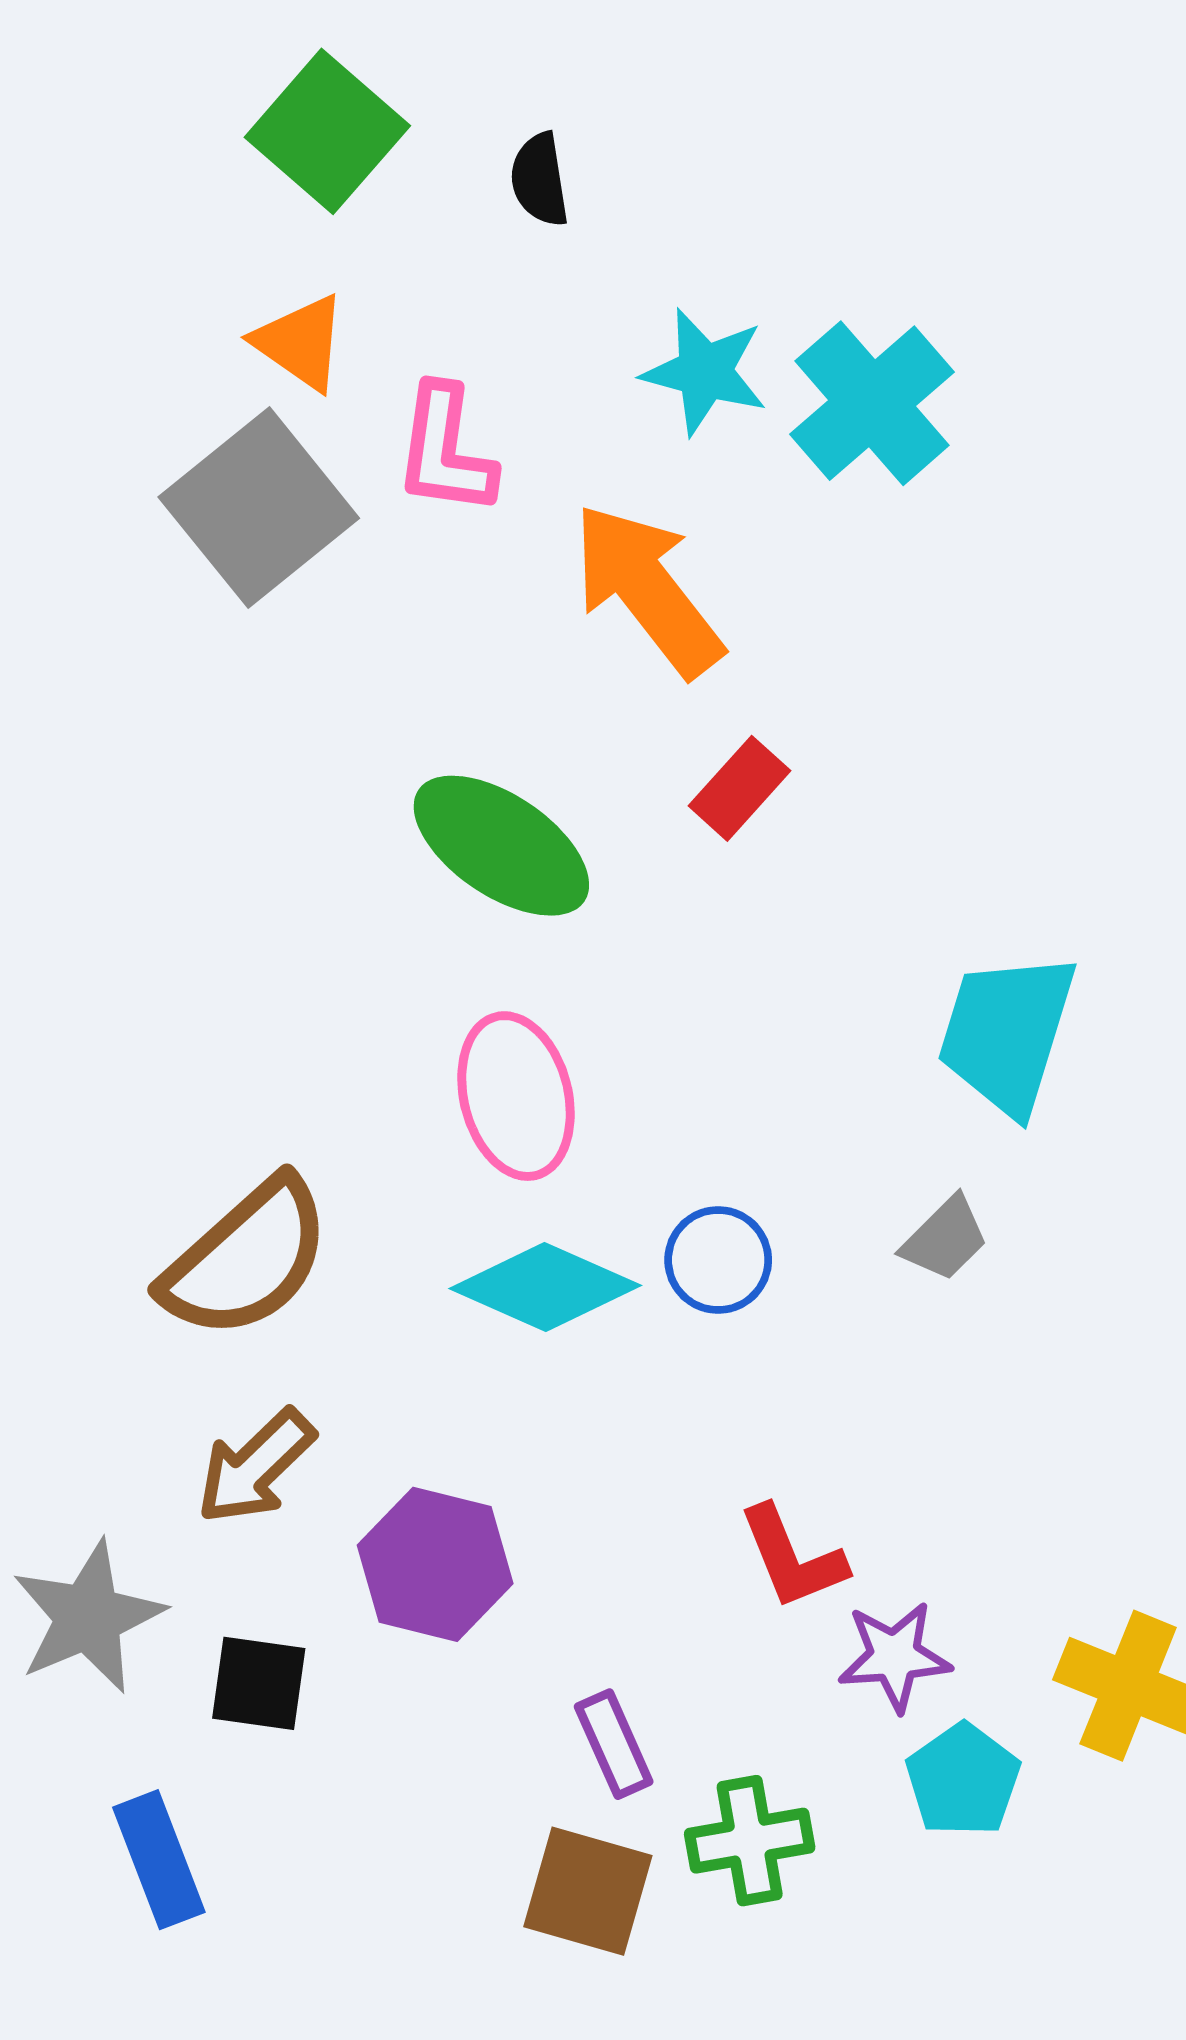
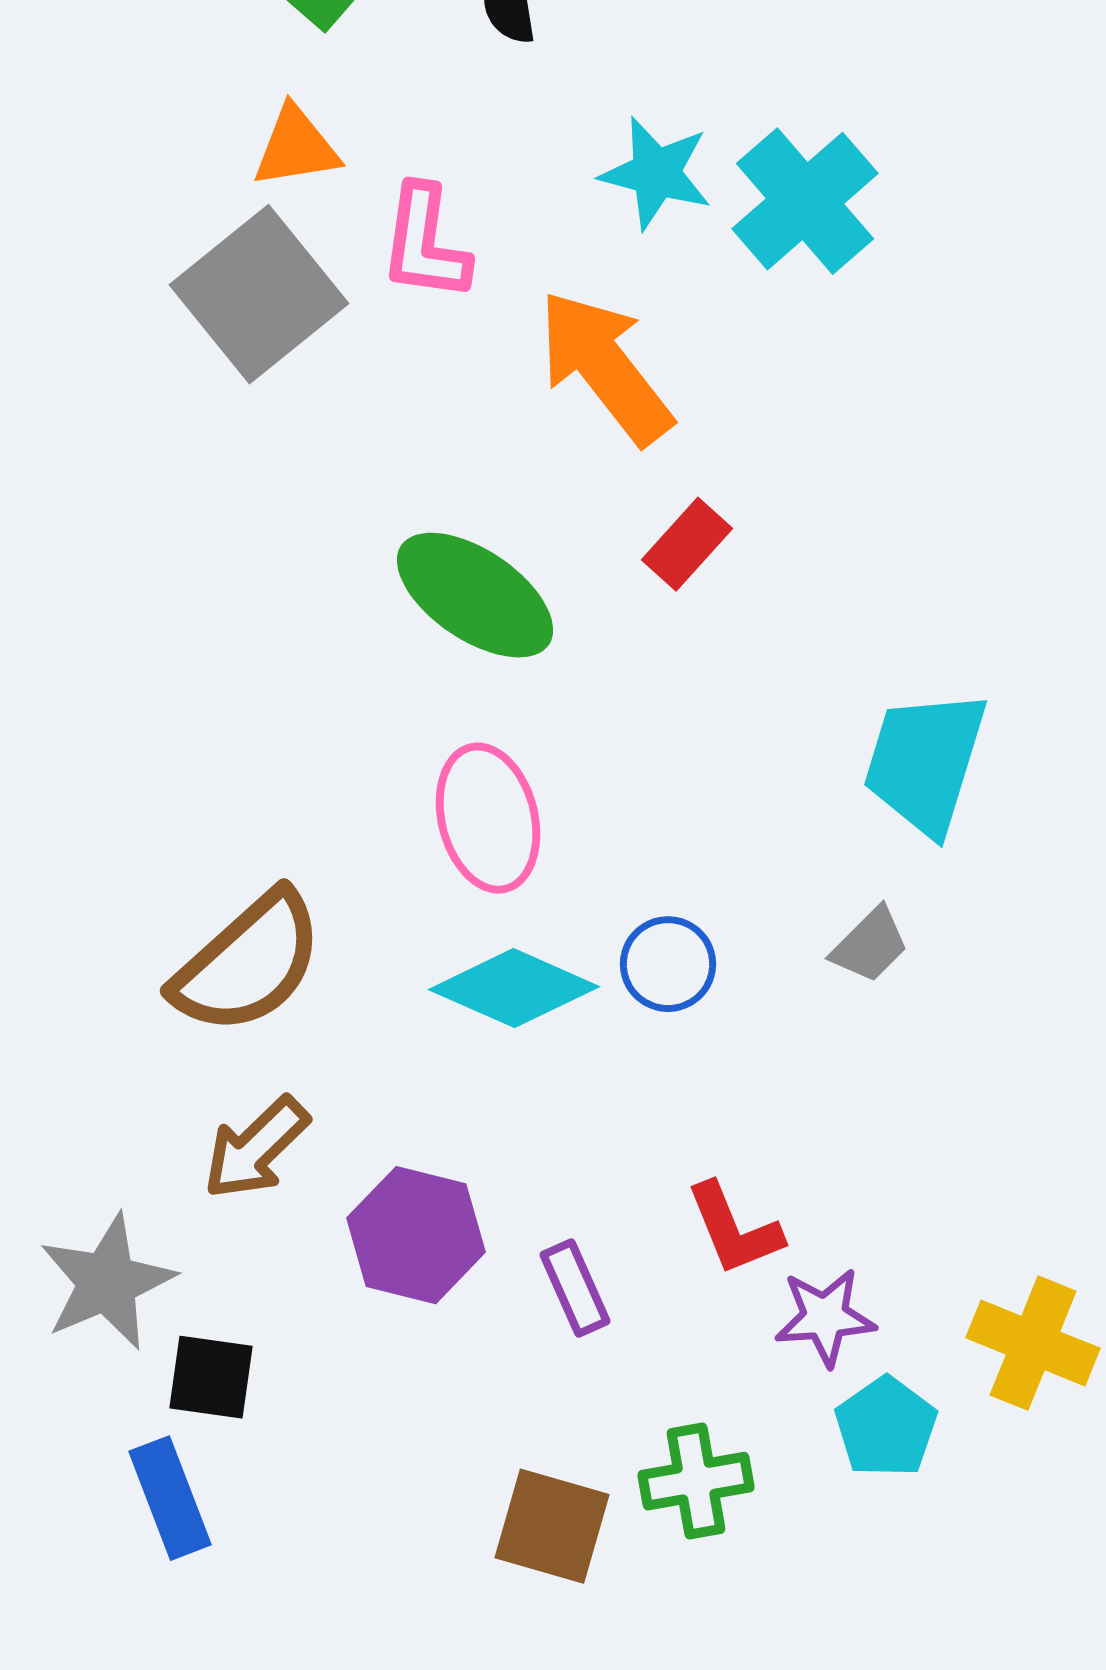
orange triangle: (300, 343) -> (296, 147), turned -44
black square: (259, 1683) -> (211, 1377), moved
purple rectangle: (614, 1744) -> (575, 1288), moved

